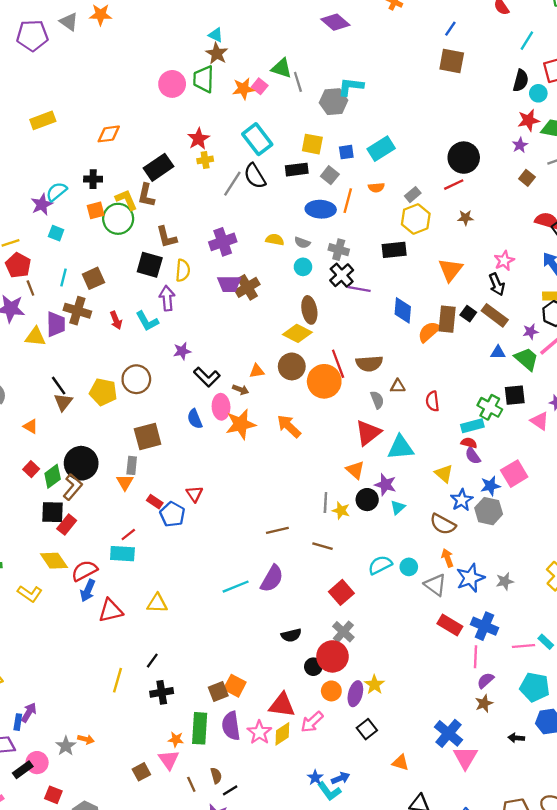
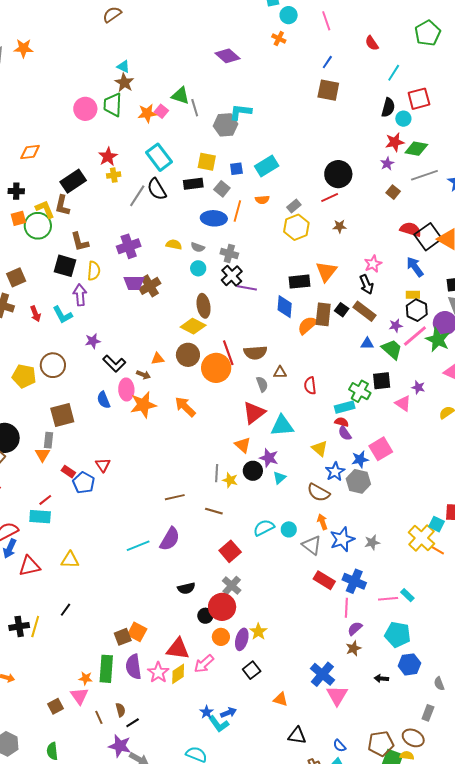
black rectangle: (394, 250) -> (300, 282), moved
black cross: (162, 692) -> (19, 626), moved

